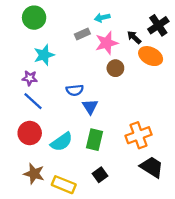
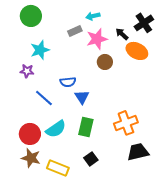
blue line: (33, 101) -> (44, 98), moved
red circle: (30, 133) -> (30, 134), moved
black trapezoid: (152, 167) -> (138, 152), turned -45

